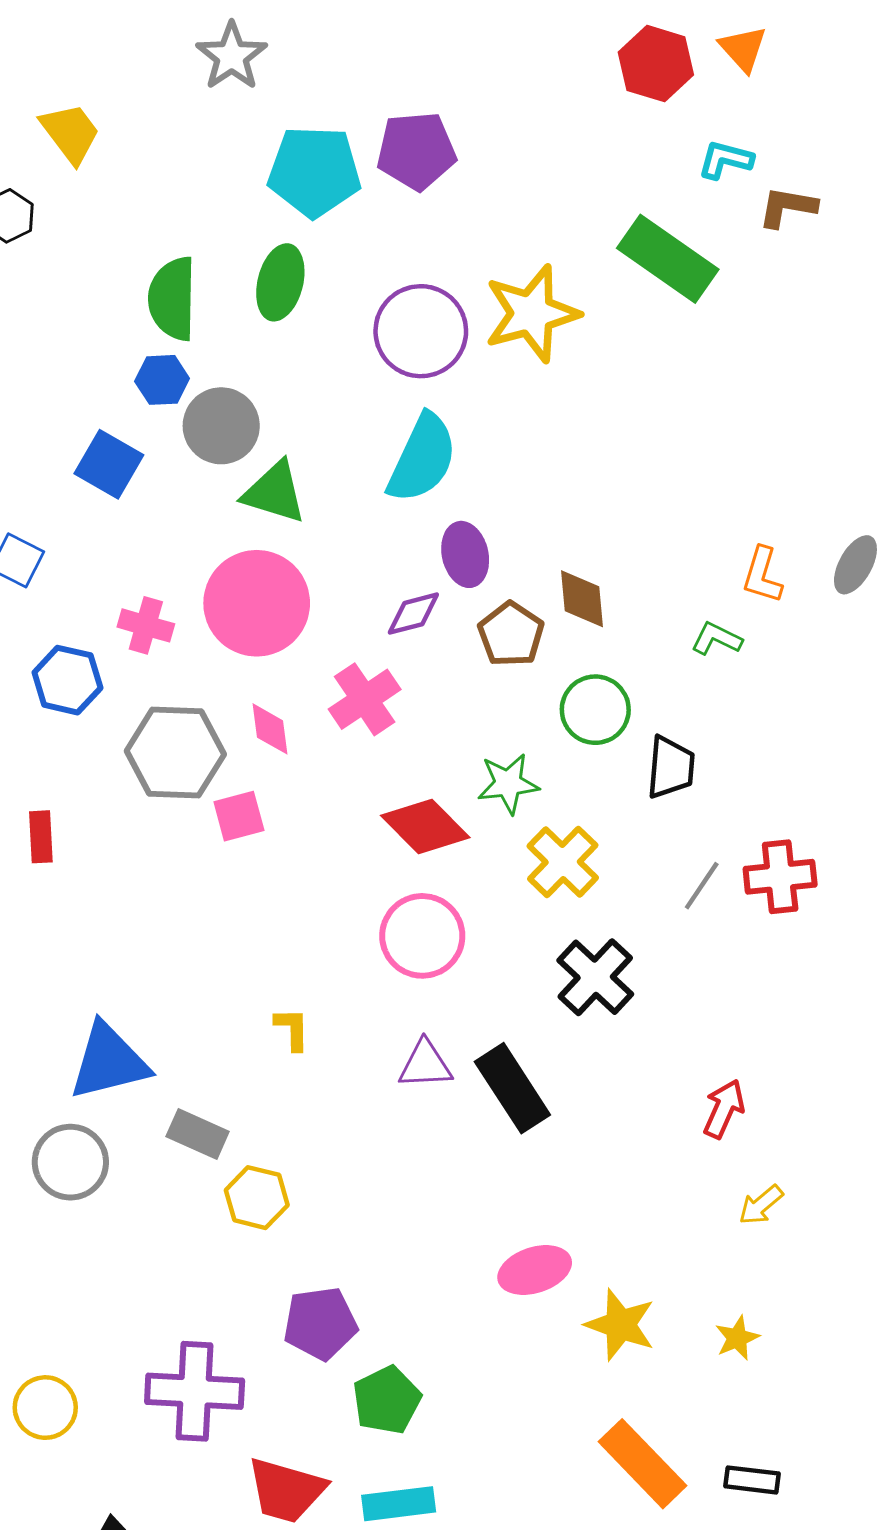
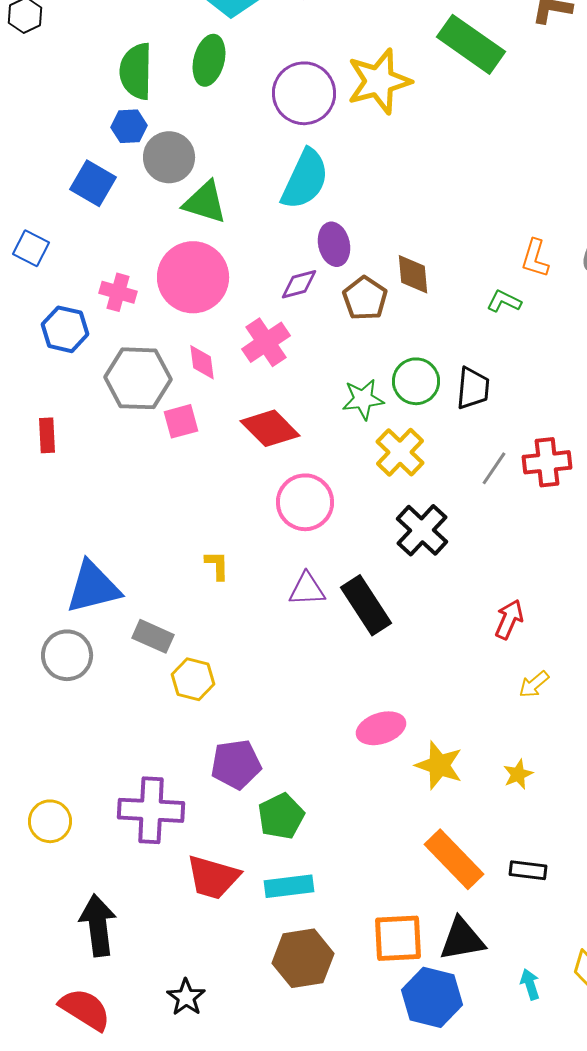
green circle: (595, 710) -> (416, 381), moved
red diamond: (425, 826) -> (270, 428), moved

